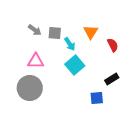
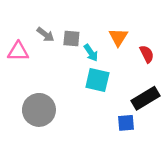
pink triangle: (36, 61) -> (18, 51), moved
cyan square: (75, 65) -> (97, 80), turned -36
black rectangle: (112, 79) -> (145, 98), size x1.5

